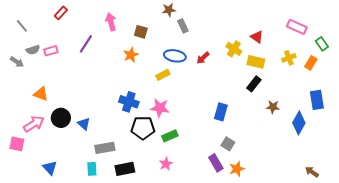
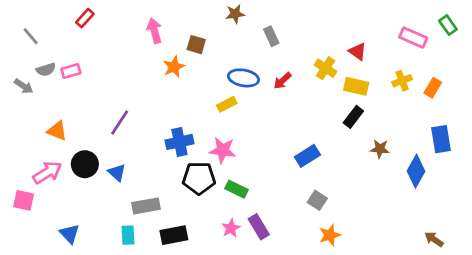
gray rectangle: (183, 26) -> (271, 36), moved
purple line: (86, 44) -> (120, 122), moved
green rectangle: (322, 44) -> (448, 25), moved
orange star: (131, 55) -> (174, 67), moved
blue cross: (129, 102) -> (179, 142), turned -30
blue rectangle: (221, 112) -> (307, 156), turned 42
green rectangle: (170, 136) -> (237, 189), turned 49
purple rectangle: (216, 163) -> (259, 227), moved

